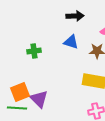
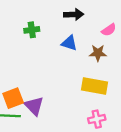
green cross: (34, 51) -> (32, 30), moved

